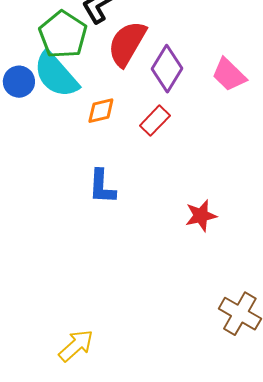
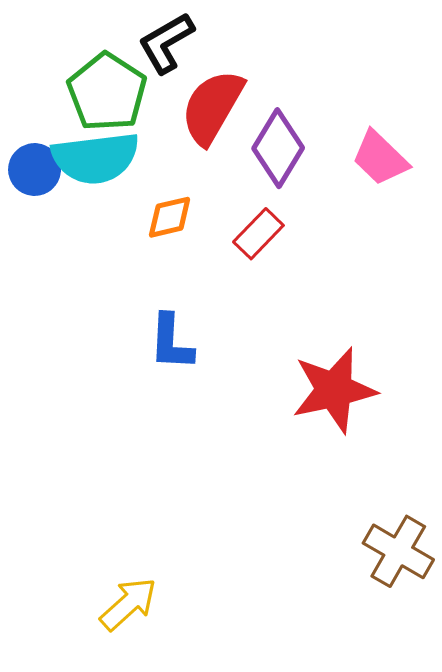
cyan semicircle: (56, 75) -> (95, 158), turned -56
red star: (201, 216) -> (334, 390), size x1.6

